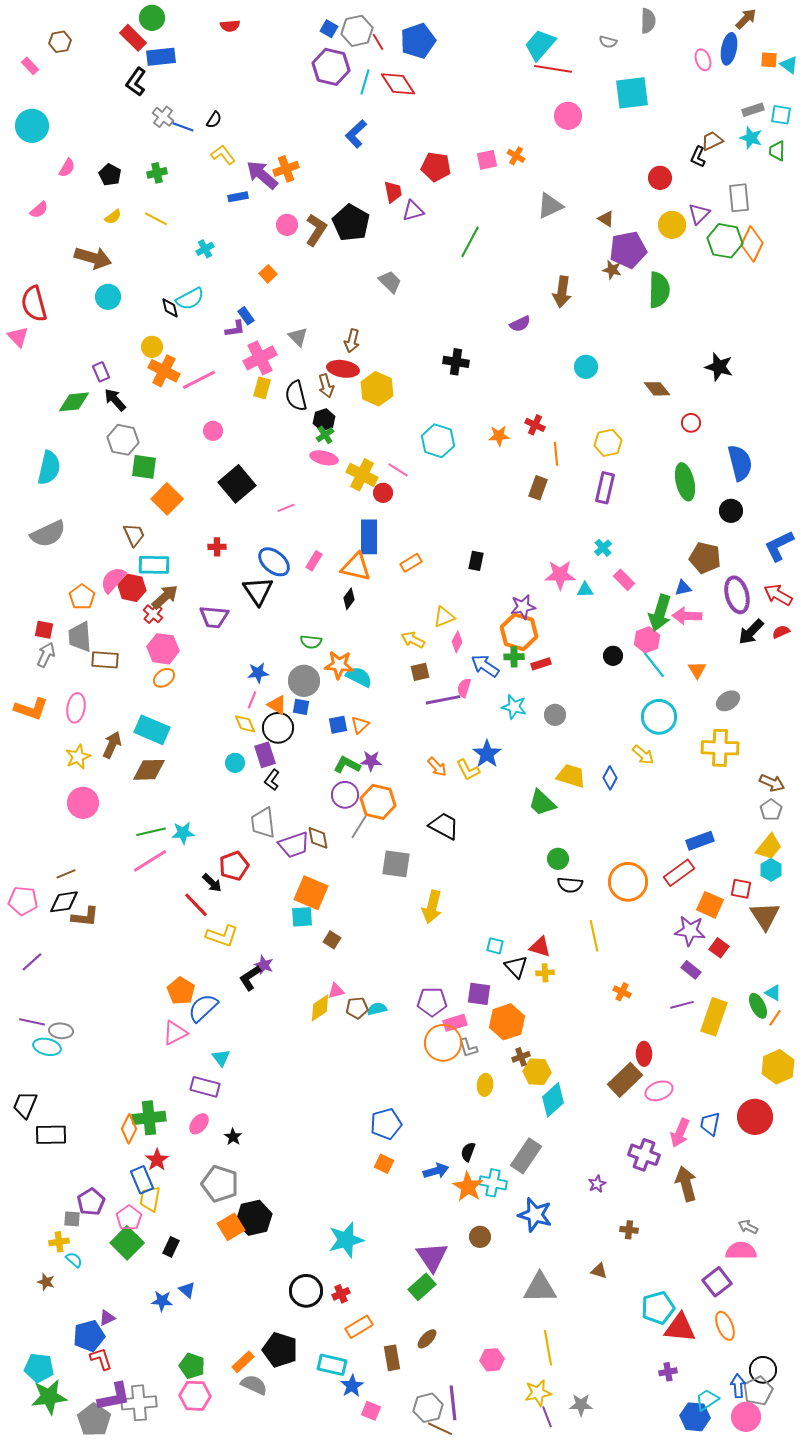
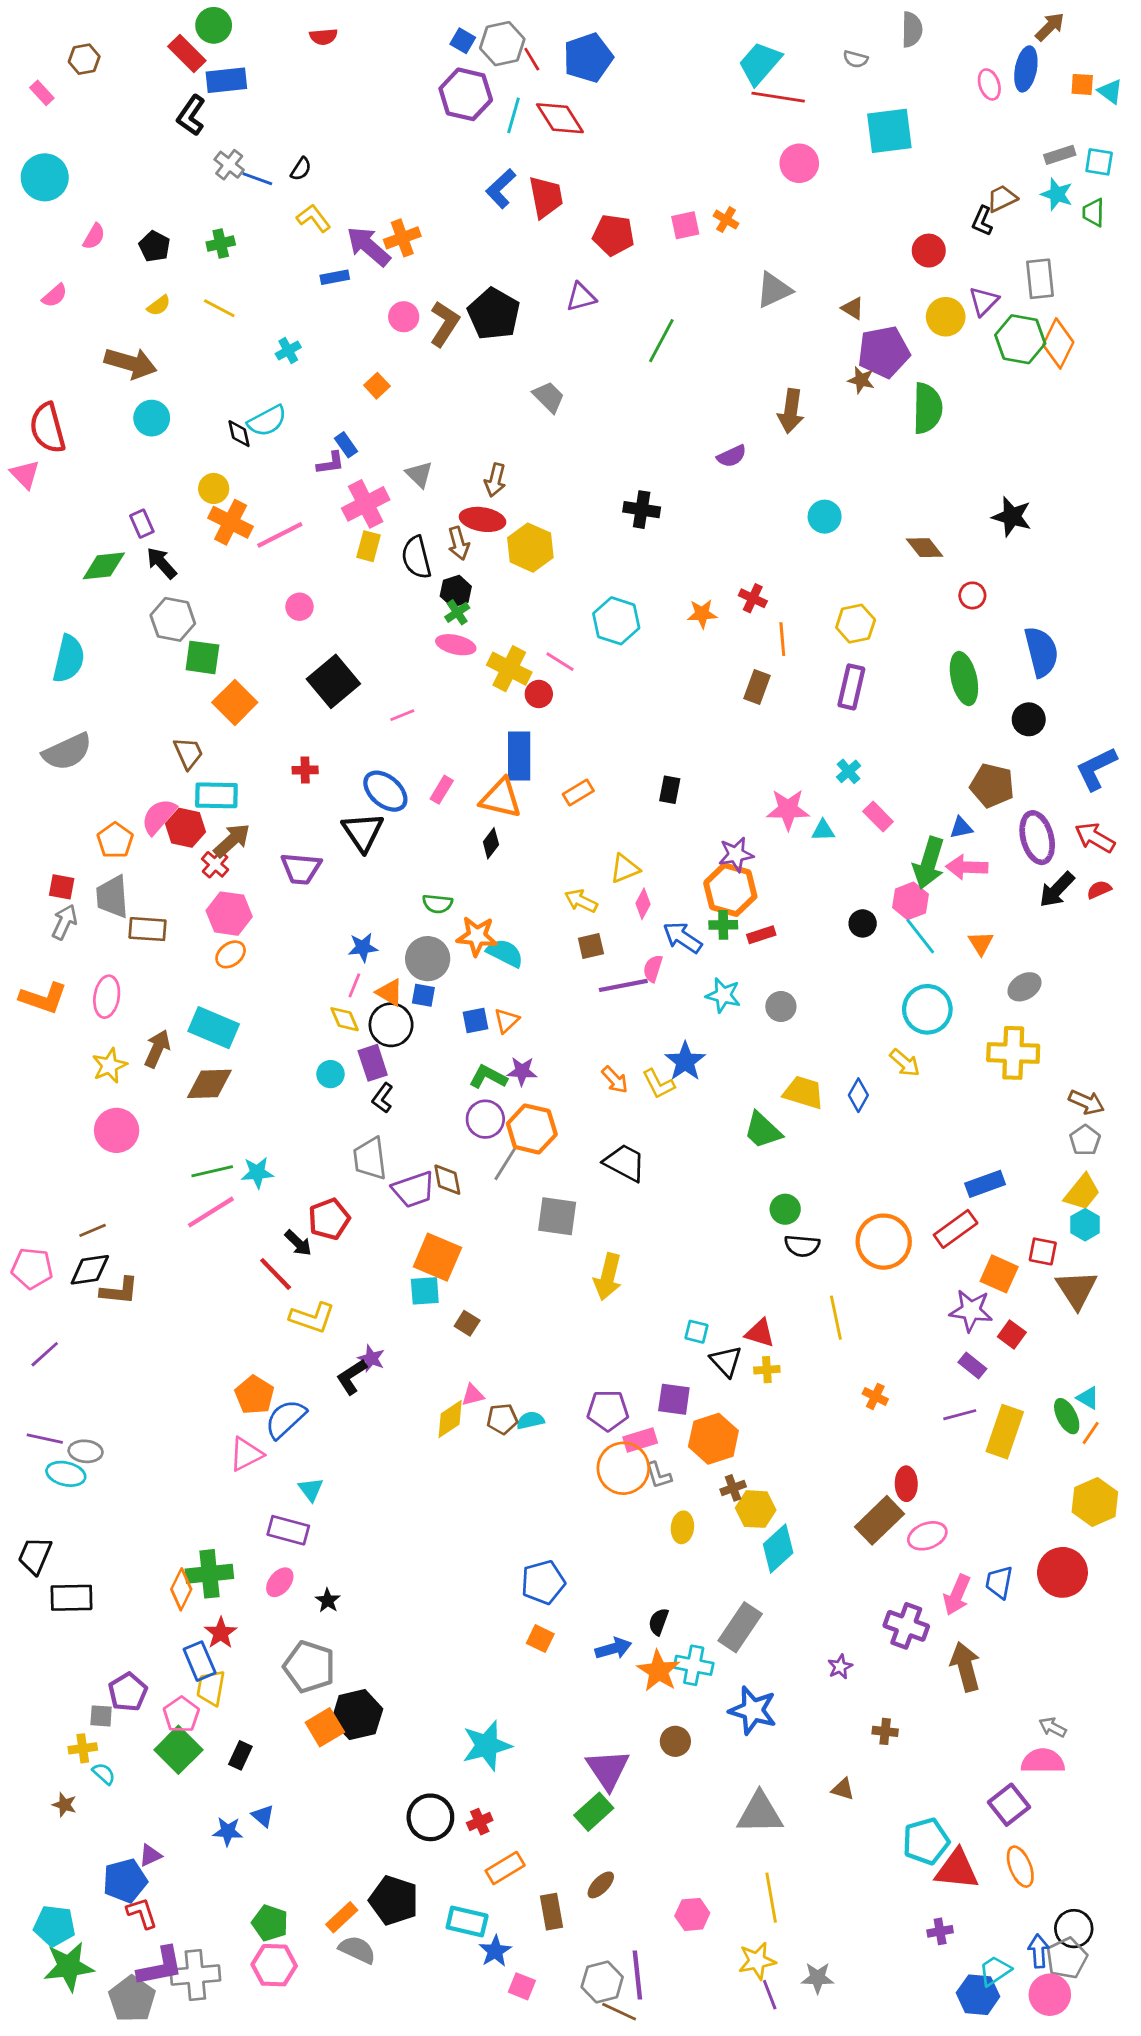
red trapezoid: (393, 192) -> (546, 197), moved, size x1.4

